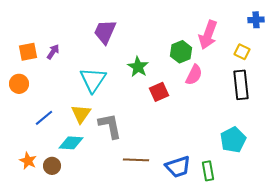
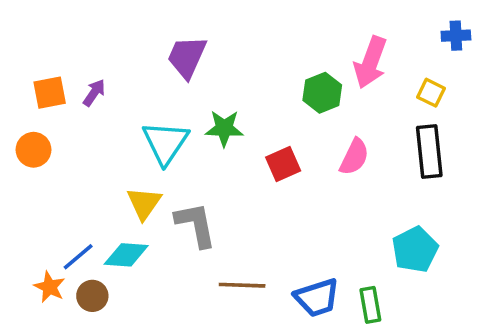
green star: (138, 67) -> (224, 128), moved, turned -30
pink semicircle: (194, 75) -> (354, 157), moved
blue line: (44, 118) -> (78, 257), moved

